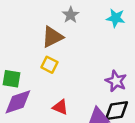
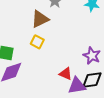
red triangle: (60, 107) -> (66, 74), moved

